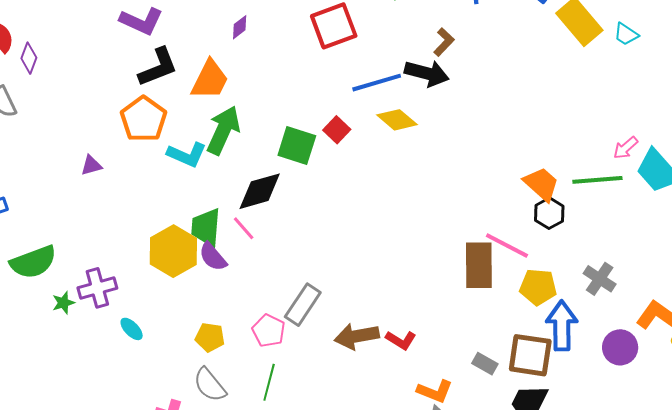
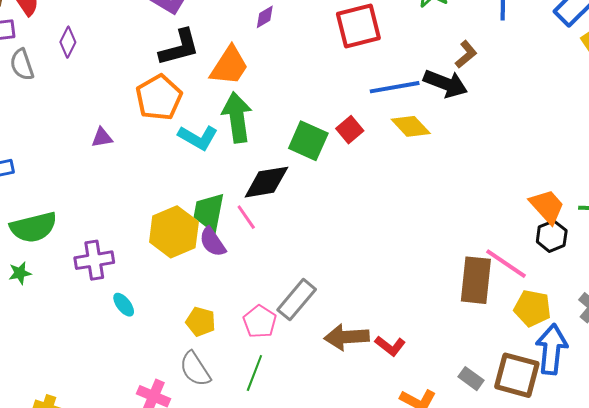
purple diamond: (29, 58) -> (68, 42), moved
green arrow: (223, 130) -> (237, 117), turned -39
green star: (63, 303) -> (20, 273), moved

